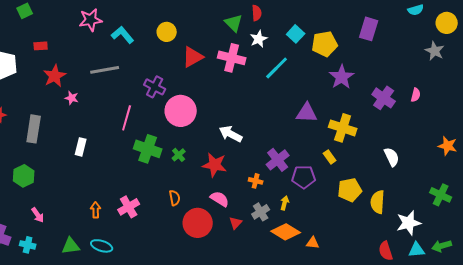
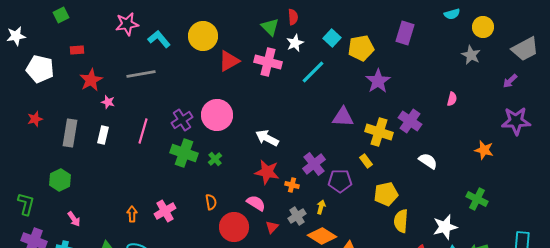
yellow circle: (167, 32) -> (203, 36), size x1.5
purple cross: (155, 87) -> (182, 120), moved, turned 30
purple cross: (384, 98) -> (410, 121), moved
pink line: (127, 118) -> (143, 131), moved
white rectangle: (81, 147) -> (103, 135), moved
white semicircle: (392, 157) -> (428, 161), turned -30
red star: (215, 165) -> (267, 172), moved
yellow semicircle: (378, 202) -> (401, 221), moved

